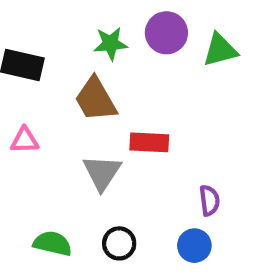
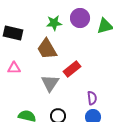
red rectangle: (149, 142) -> (72, 69), turned -42
purple semicircle: (209, 200) -> (92, 98), moved

